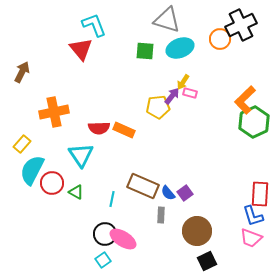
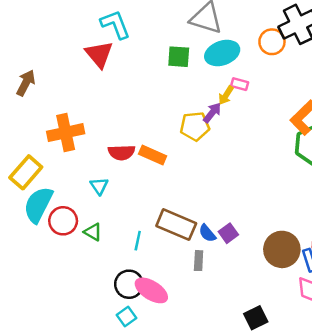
pink rectangle: (190, 93) -> (240, 84), moved
yellow rectangle: (22, 144) -> (26, 172), size x1.5
cyan triangle: (81, 155) -> (99, 186), size x0.6
brown circle: (197, 231) -> (282, 249), moved

